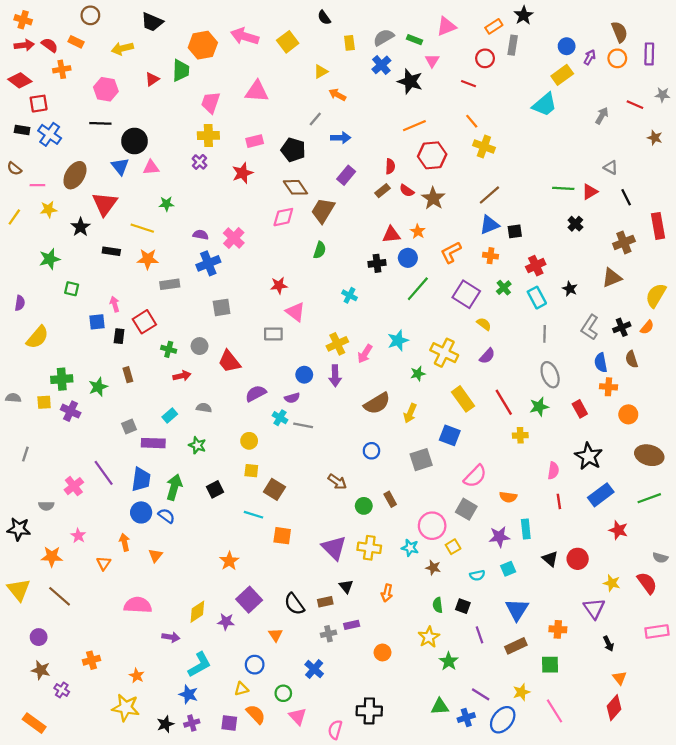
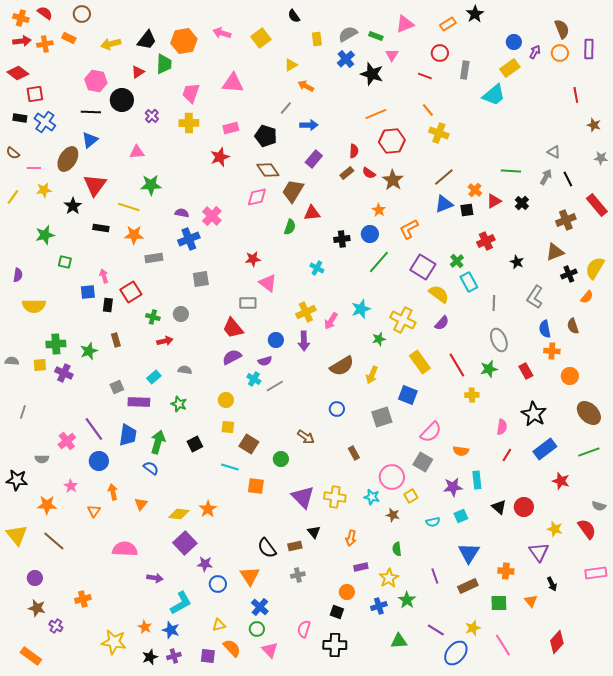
black trapezoid: (152, 22) -> (147, 40), moved, turned -75
pink arrow: (245, 36) -> (222, 33), size x0.7
red semicircle: (50, 45) -> (45, 13), moved
gray rectangle: (513, 45) -> (465, 70), moved
orange cross: (62, 69) -> (45, 44), moved
gray star: (662, 95) -> (601, 158), moved
red line: (635, 105) -> (576, 95), turned 56
gray arrow: (602, 116) -> (546, 177), moved
black circle: (134, 141) -> (122, 100), moved
purple cross: (200, 162) -> (152, 116), moved
blue triangle: (120, 166) -> (90, 140), moved, turned 30
red triangle: (590, 192) -> (494, 201), moved
green star: (166, 204) -> (151, 185), size x1.5
red rectangle: (658, 226) -> (597, 205), turned -30
red triangle: (391, 235) -> (312, 213), moved
orange cross: (491, 256) -> (475, 190), moved, turned 32
cyan rectangle: (537, 298) -> (469, 282), moved
yellow semicircle: (484, 324) -> (439, 294), size x1.5
black cross: (622, 327) -> (569, 274), moved
yellow semicircle: (37, 337) -> (34, 306), turned 50
red trapezoid: (229, 361) -> (233, 328), moved
gray line: (303, 425) -> (275, 386), turned -42
brown ellipse: (649, 455) -> (589, 413), turned 30
red line: (559, 501) -> (507, 455), turned 40
green circle: (364, 506) -> (281, 459), moved
blue circle: (141, 512) -> (99, 461), moved
purple square: (249, 600) -> (185, 543), moved
black square: (463, 606) -> (337, 612), moved
yellow diamond: (197, 612) -> (179, 514), moved, turned 40
purple rectangle: (352, 625) -> (361, 567), moved
orange triangle: (276, 635) -> (250, 576), size x1.5
blue circle: (255, 665) -> (218, 584), moved
blue cross: (314, 669) -> (260, 607), moved
orange star: (137, 676) -> (145, 627), moved
orange triangle: (619, 678) -> (531, 601), moved
blue cross: (466, 718) -> (379, 606), moved
pink semicircle: (335, 730) -> (304, 629), moved

